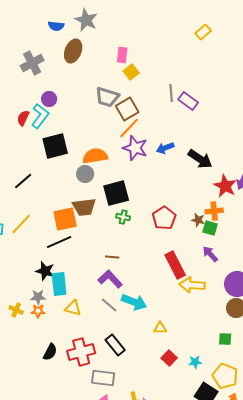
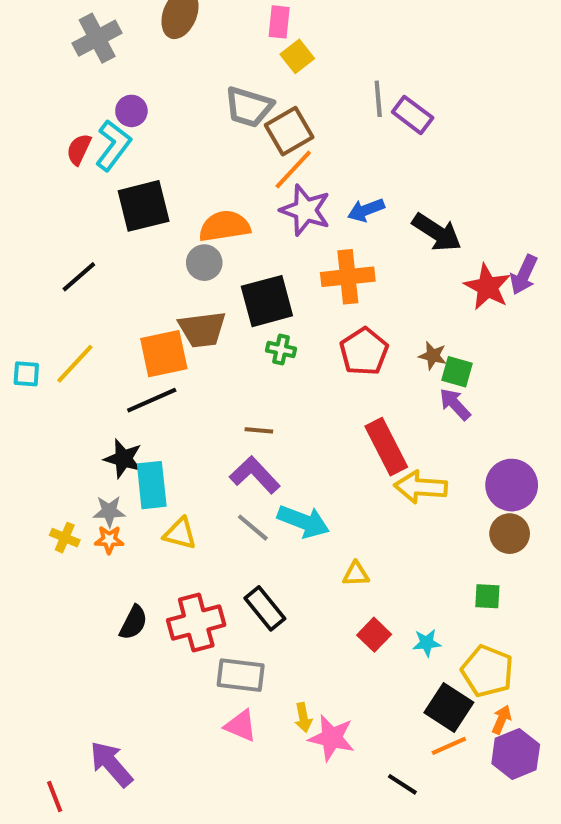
orange cross: (214, 211) -> (348, 277), moved, size x1.4
purple arrow: (210, 254) -> (455, 404), moved

